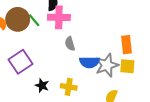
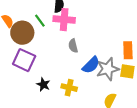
brown circle: (18, 19) -> (22, 33), moved
purple square: (21, 62) -> (24, 60), turned -35
blue semicircle: (90, 62) -> (91, 65), turned -48

